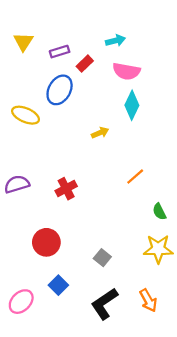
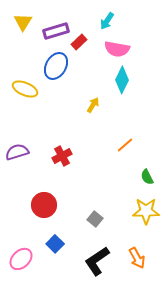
cyan arrow: (115, 41) -> (107, 21), turned 138
purple rectangle: (60, 52) -> (56, 31), size x1.4
yellow arrow: (100, 133) -> (93, 105), turned -35

